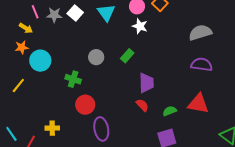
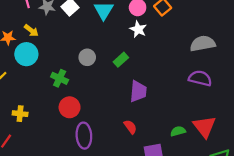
yellow arrow: (26, 28) -> (31, 31), moved
red triangle: (198, 104) -> (204, 127), moved, turned 35
red semicircle: (142, 105) -> (130, 127), moved
green semicircle: (170, 111) -> (178, 131), moved
yellow cross: (52, 128) -> (20, 114), moved

